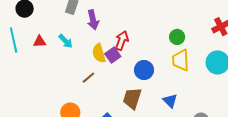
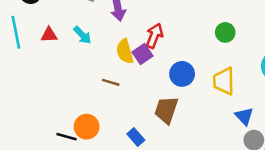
yellow trapezoid: (181, 60) -> (224, 81), moved
brown line: (88, 78) -> (111, 82), turned 56
blue triangle: (170, 101) -> (244, 116), moved

